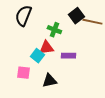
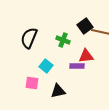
black semicircle: (23, 16) -> (29, 38), moved
red triangle: (46, 48) -> (86, 56), moved

